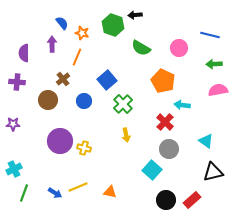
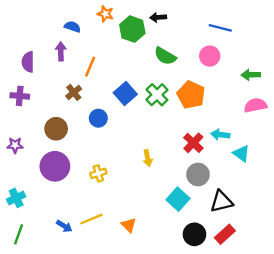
blue semicircle: (62, 23) -> (72, 27), turned -32
orange star: (82, 33) -> (105, 14), moved
blue line: (210, 35) -> (220, 28), moved
brown circle: (48, 100) -> (56, 129), moved
green cross: (123, 104) -> (157, 95), moved
cyan arrow: (182, 105) -> (220, 135), moved
purple circle: (60, 141) -> (55, 166), moved
cyan triangle: (206, 141) -> (241, 153), moved
yellow cross: (84, 148) -> (98, 173), turned -32
black triangle: (213, 172) -> (221, 201), moved
orange triangle: (110, 192) -> (129, 225), turned 32
green line: (24, 193) -> (19, 234), moved

